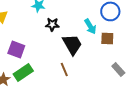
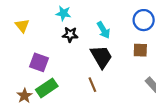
black star: (52, 24) -> (70, 35), moved
cyan arrow: (90, 26) -> (104, 30), moved

